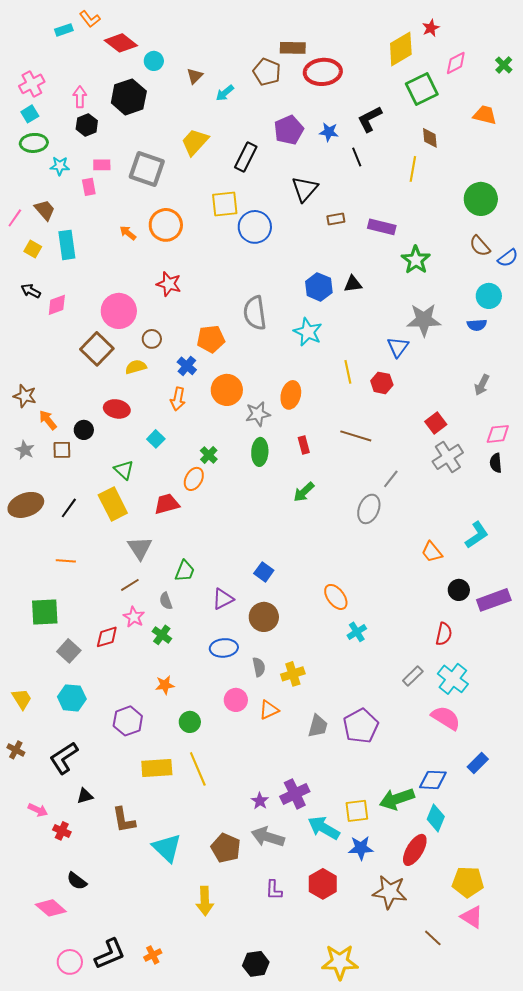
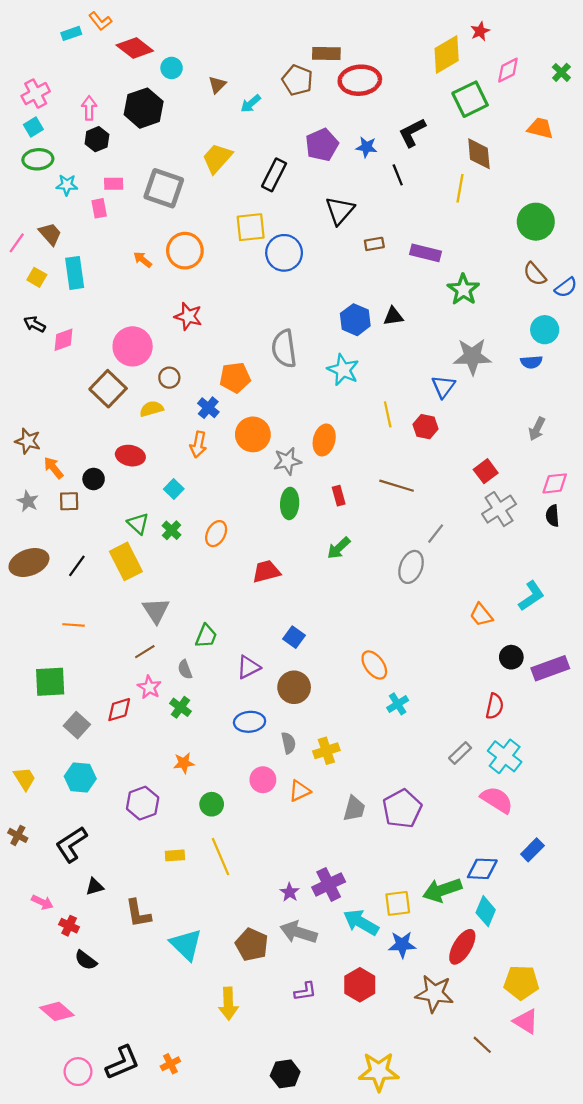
brown diamond: (430, 138) -> (479, 154), size x1.4
green cross: (209, 455) -> (172, 530), moved
red trapezoid: (167, 504) -> (266, 571), moved
yellow rectangle: (157, 768) -> (175, 855), size x0.6
black semicircle: (77, 881) -> (86, 960), moved
purple L-shape: (274, 890) -> (305, 991), turned -100

